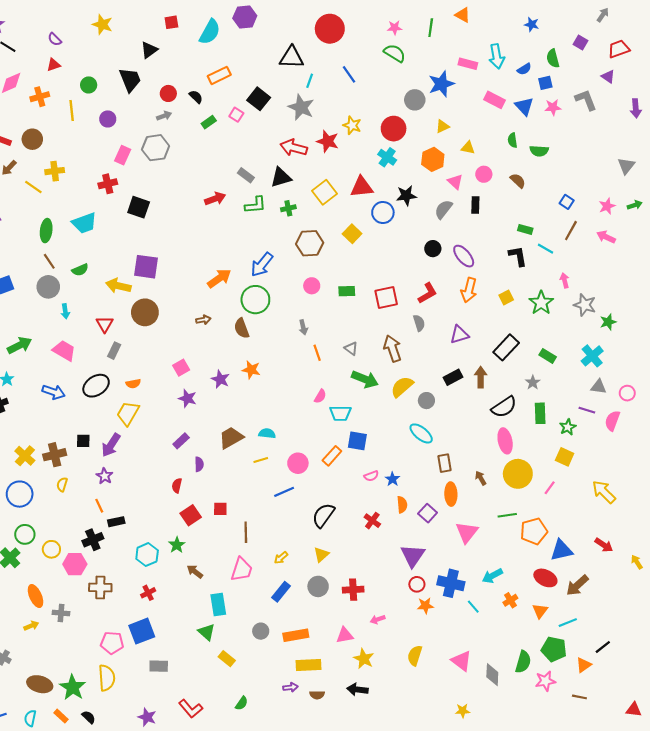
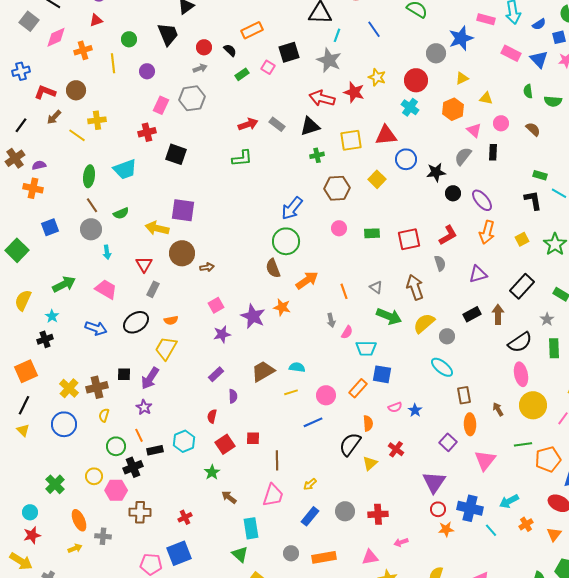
black square: (259, 99) -> (289, 52), turned 35
yellow square: (324, 192) -> (351, 140), turned 30
black star: (406, 195) -> (436, 172), moved
red arrow: (215, 199) -> (248, 124), moved
green L-shape: (255, 205) -> (242, 158), moved
orange arrow: (219, 278) -> (307, 280), moved
brown arrow: (203, 320) -> (207, 267), moved
gray arrow: (303, 327) -> (331, 320), moved
purple star: (220, 379) -> (253, 316), size x1.4
purple star: (187, 398) -> (222, 334), turned -30
orange semicircle: (402, 505) -> (368, 423), moved
green circle: (25, 534) -> (116, 446), moved
cyan hexagon: (147, 555) -> (184, 441), moved
yellow triangle: (321, 555) -> (370, 463), moved

